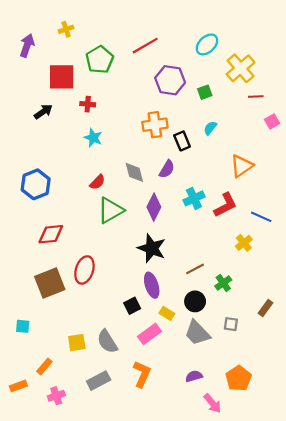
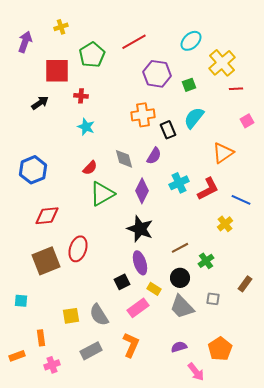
pink square: (272, 121) -> (247, 121), moved
cyan semicircle: (210, 128) -> (194, 118), size x1.6
orange rectangle: (44, 366) -> (41, 338), turned -49

